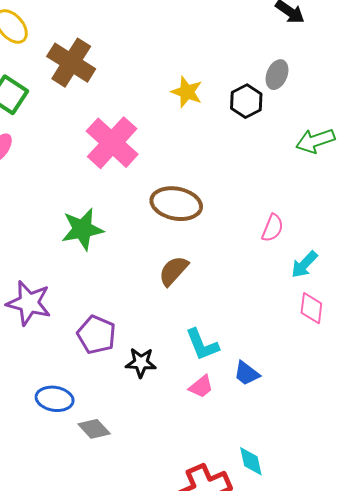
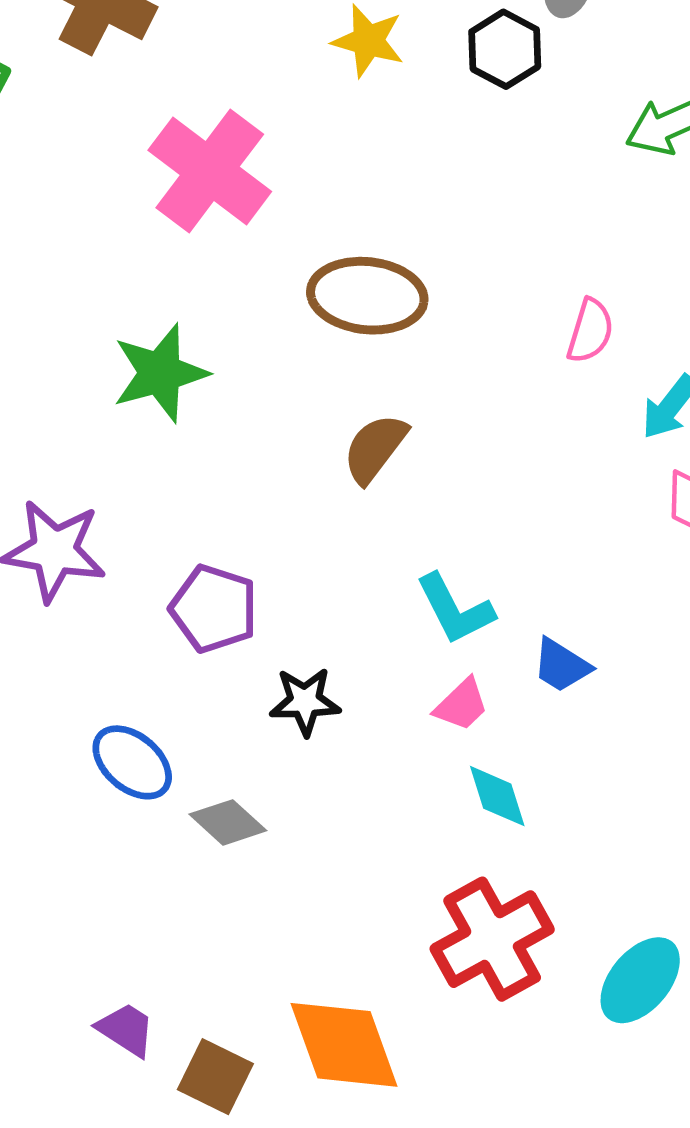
black star: (141, 363) -> (305, 701), moved
blue ellipse: (55, 399) -> (132, 762), turned 36
cyan diamond: (251, 461) -> (497, 796), moved

